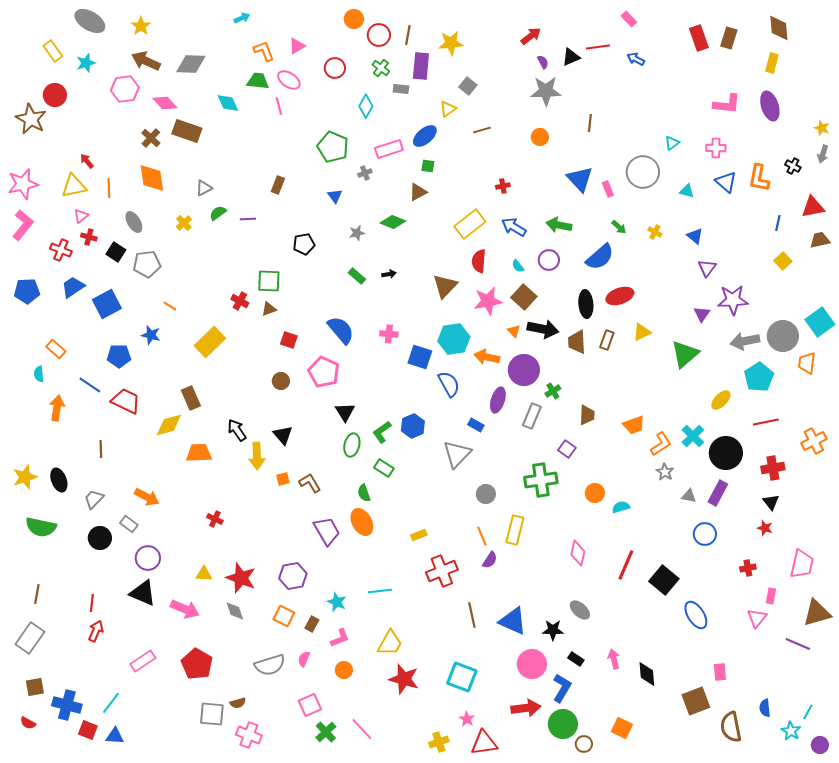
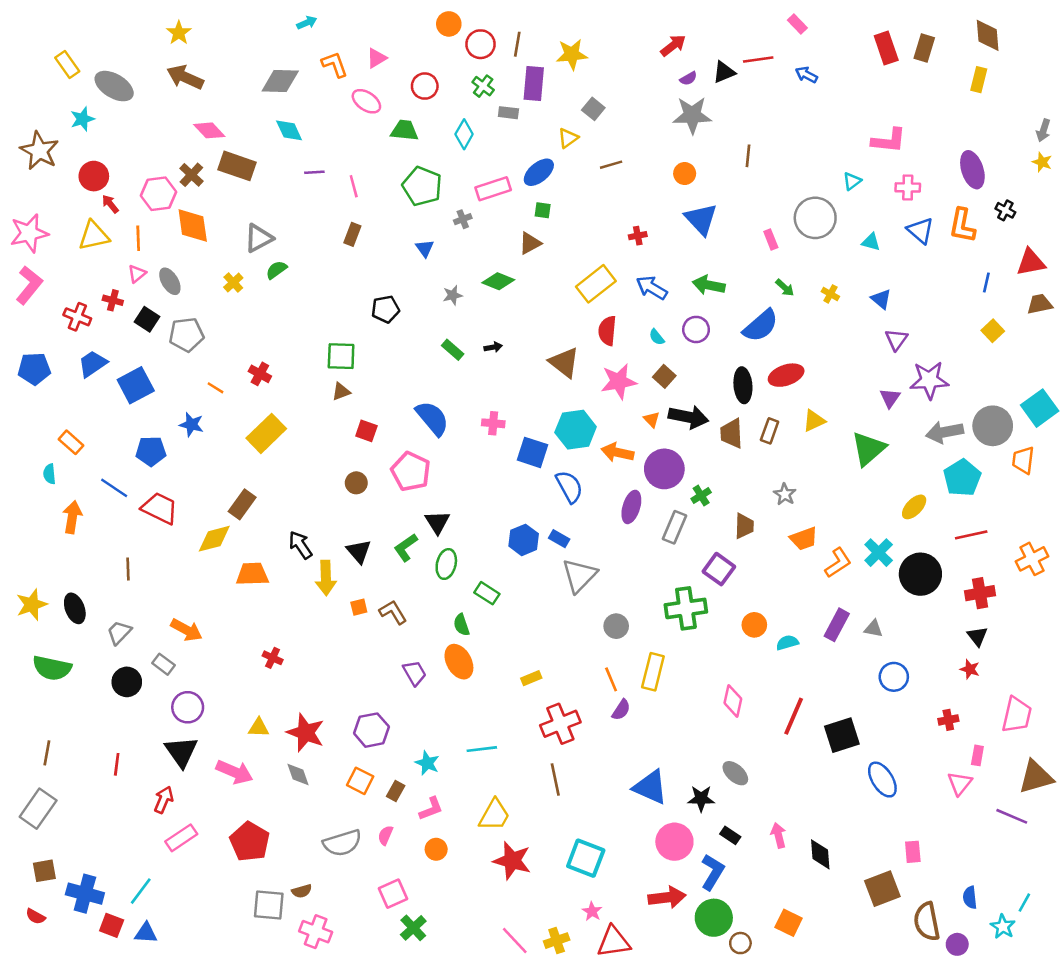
gray ellipse: (90, 21) -> (114, 86), moved
purple semicircle: (543, 62) -> (688, 78), turned 88
cyan star: (86, 63) -> (82, 119), moved
gray diamond: (191, 64) -> (280, 81), moved
green trapezoid: (258, 81) -> (404, 130), moved
pink hexagon: (125, 89) -> (158, 194), moved
red circle: (55, 95) -> (94, 176), moved
pink L-shape: (727, 104) -> (889, 141), moved
pink line: (279, 106) -> (354, 186), moved
purple ellipse: (770, 106) -> (972, 170), moved
gray arrow: (823, 154) -> (1043, 130), moved
blue triangle: (580, 179) -> (701, 219), moved
gray triangle: (204, 188) -> (259, 238), size x1.4
pink triangle: (81, 216) -> (137, 274), moved
purple line: (248, 219) -> (314, 172), moved
brown triangle: (445, 286) -> (564, 362), turned -36
brown square: (524, 297) -> (664, 376), size x0.7
red cross: (240, 301) -> (260, 374), moved
brown rectangle: (191, 398) -> (242, 504), turned 60
blue rectangle: (476, 425) -> (559, 539), moved
green L-shape: (382, 432) -> (406, 548), moved
purple square: (567, 449) -> (719, 569), size x1.4
gray star: (665, 472) -> (785, 494), moved
purple rectangle: (718, 493) -> (837, 625), moved
purple trapezoid: (327, 531) -> (415, 673), size x0.7
black square: (664, 580) -> (842, 735), turned 32
black triangle: (143, 593) -> (181, 752), turned 32
brown line: (472, 615) -> (555, 780), moved
red arrow: (96, 631) -> (164, 800), moved
pink line: (362, 729) -> (515, 941), moved
purple circle: (820, 745) -> (957, 944), moved

